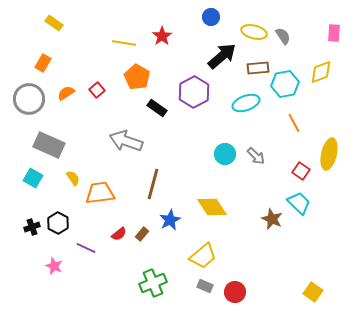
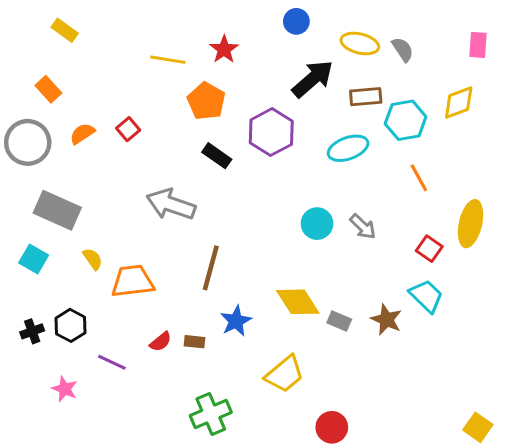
orange rectangle: (43, 63) -> (48, 89), turned -72
orange pentagon: (137, 77) -> (206, 101), moved
brown rectangle: (142, 234) -> (195, 342), turned 56
gray rectangle: (205, 286) -> (339, 321), moved
yellow square: (313, 292) -> (478, 427), moved

